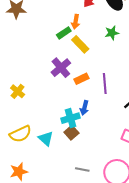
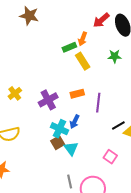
purple cross: (61, 68) -> (48, 100), moved
cyan cross: (70, 118) -> (60, 129), turned 30
cyan triangle: (46, 139) -> (71, 148), moved
gray line: (82, 169) -> (70, 181), moved, turned 56

